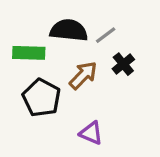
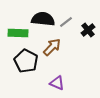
black cross: (123, 64) -> (88, 30), moved

